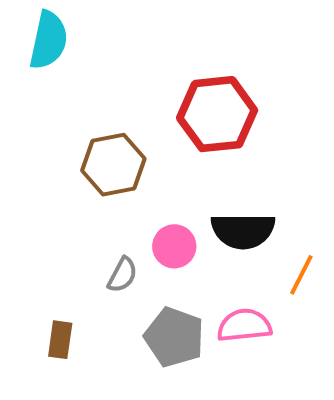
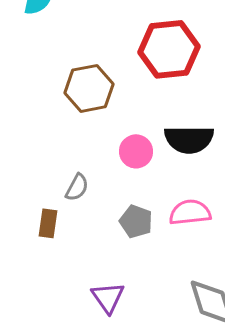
gray semicircle: (122, 275) -> (77, 187), moved
gray pentagon: (174, 337) -> (136, 221), size x0.7

